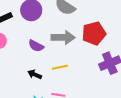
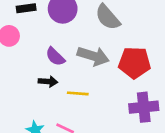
black arrow: (35, 74) -> (48, 82), moved, turned 144

